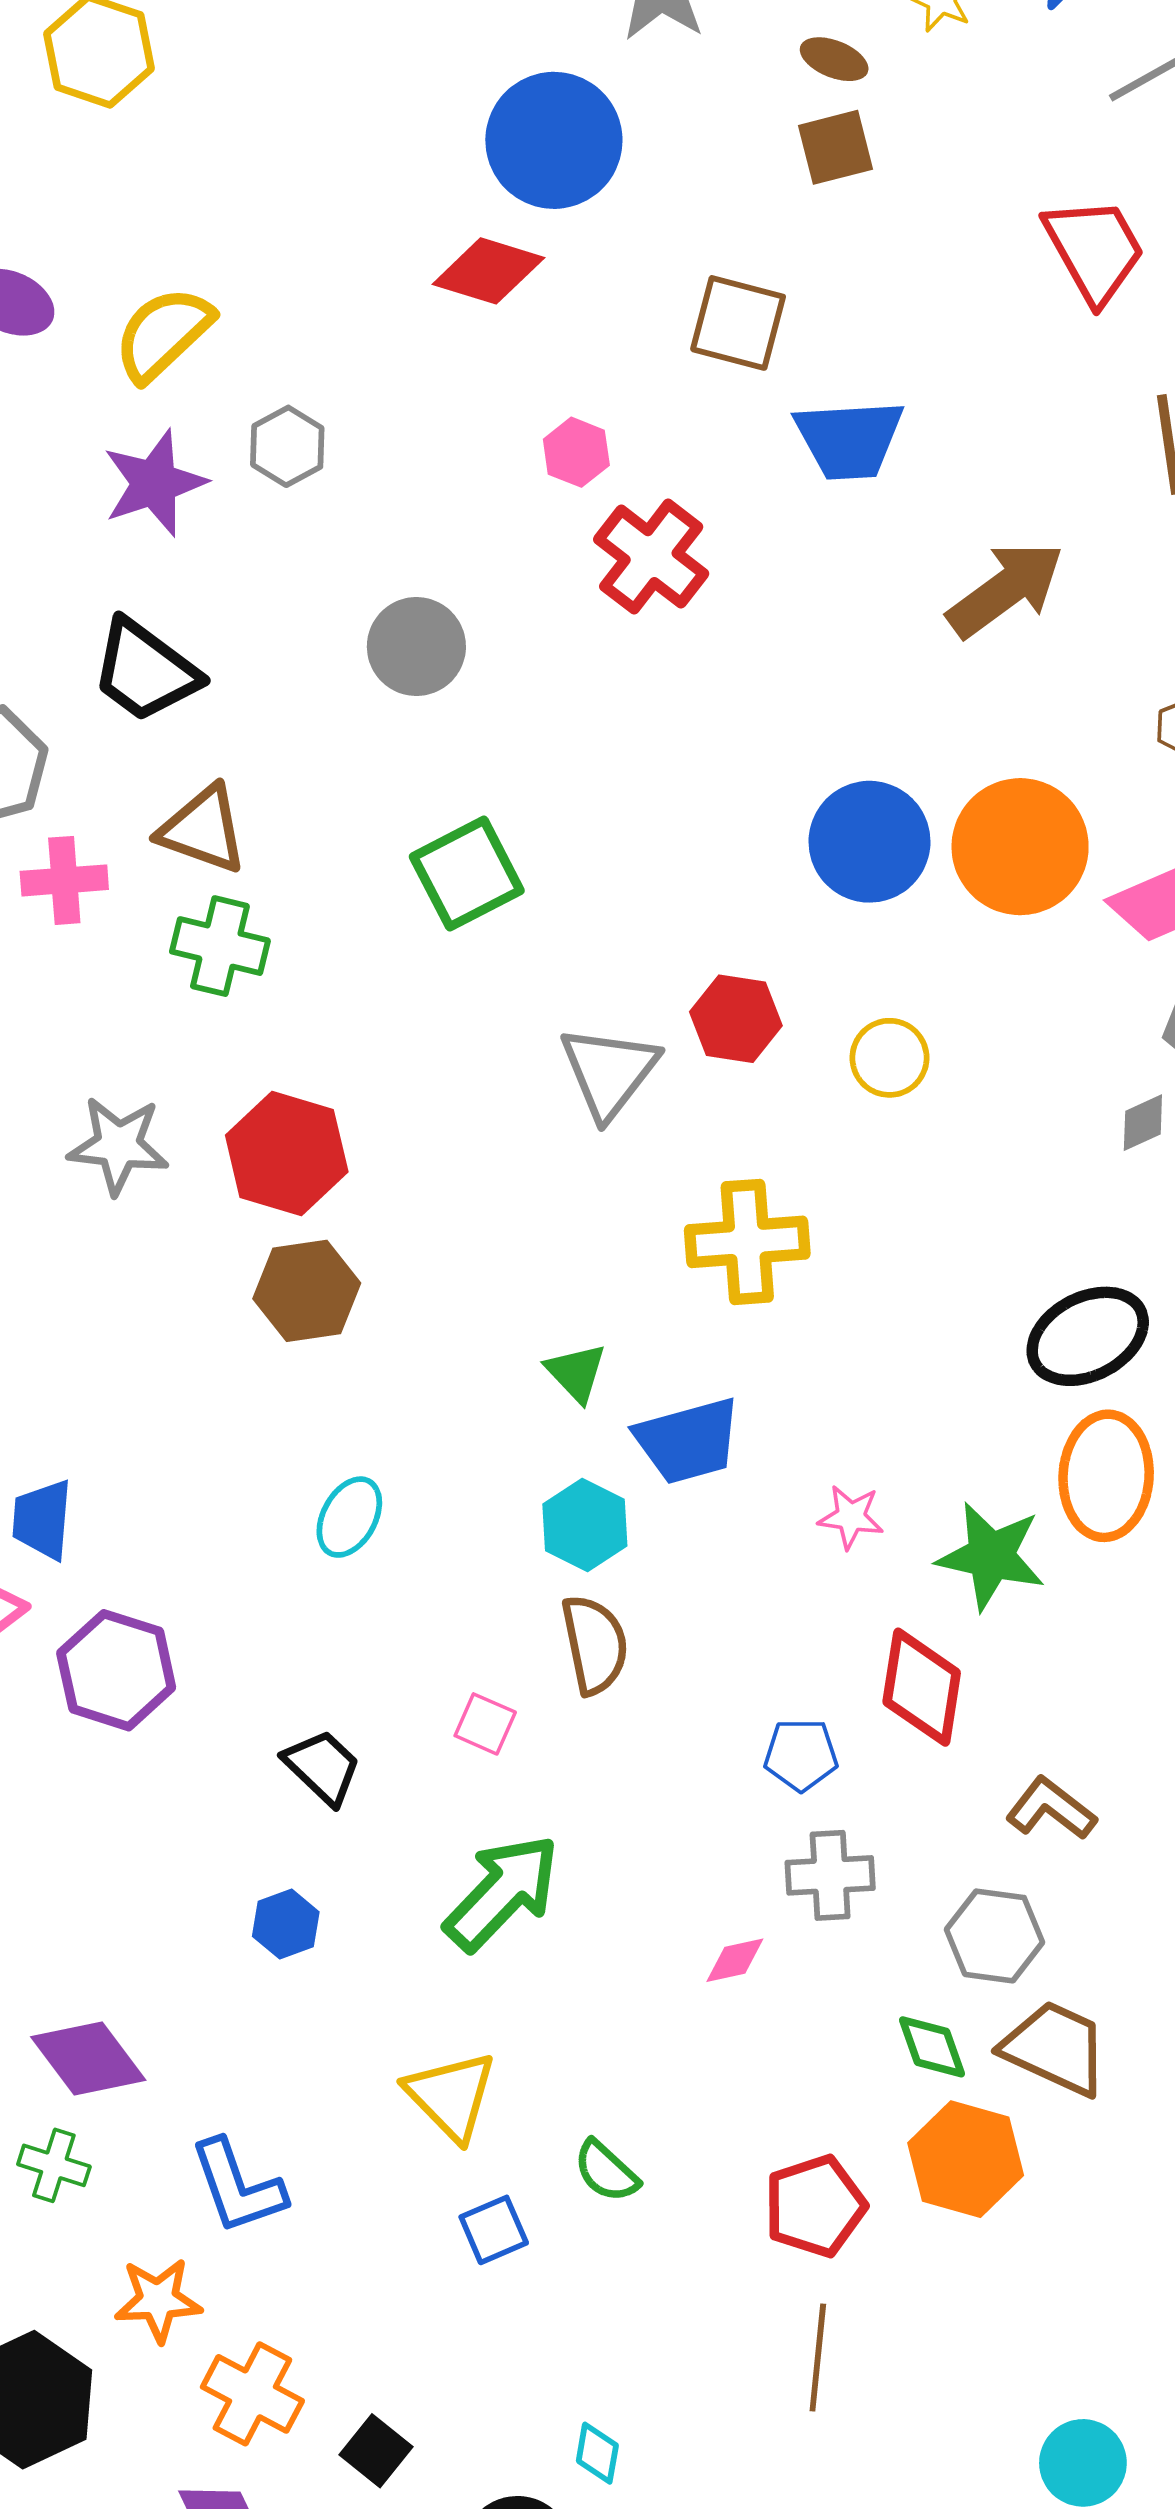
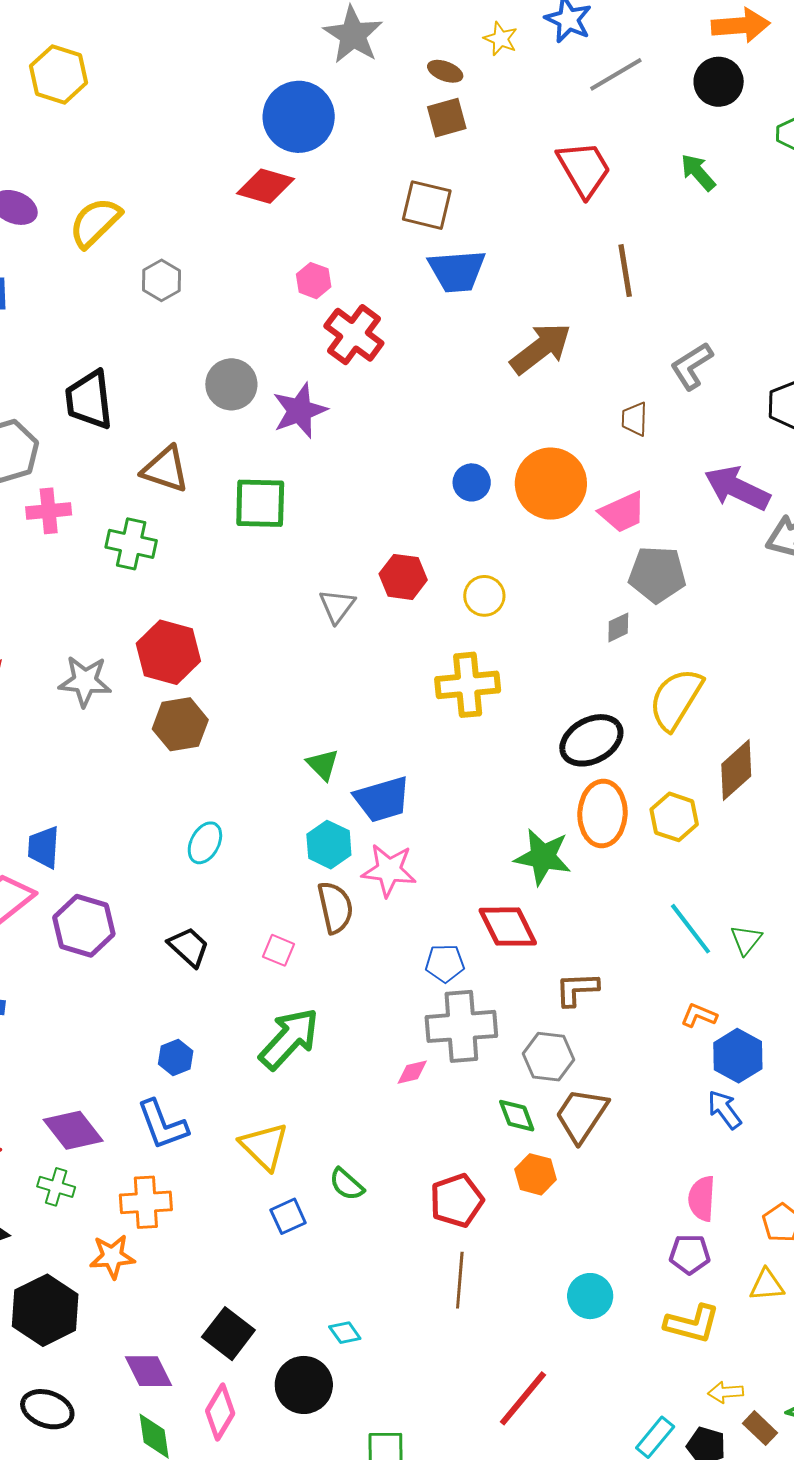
brown square: (738, 323) -> (427, 205), moved
purple star: (154, 483) -> (300, 411), moved
black trapezoid: (145, 671) -> (89, 400), turned 48
brown triangle: (203, 829) -> (165, 469), moved
blue circle: (869, 842) -> (472, 482), size x0.6
green square: (467, 874) -> (260, 503), turned 30
gray triangle: (609, 1072) -> (337, 606), size x0.7
gray star: (118, 1145) -> (85, 681), moved
yellow cross: (747, 1242) -> (468, 685), moved
pink star: (851, 1517) -> (389, 870), moved, size x1.6
red diamond: (922, 1687) -> (508, 927), turned -34
black trapezoid: (322, 1767) -> (189, 947), moved
brown L-shape: (1051, 1809) -> (577, 989), turned -39
gray cross: (830, 1875) -> (461, 1026), size x1.5
brown trapezoid: (1055, 2048) -> (581, 1115), turned -80
orange hexagon: (966, 2159) -> (536, 1174), size x0.7
blue L-shape: (238, 2187) -> (162, 1125), moved
orange cross: (252, 2394) -> (146, 1202), moved, turned -30
black square: (376, 2451) -> (228, 1334), size x1.4
cyan diamond: (597, 2453) -> (345, 1333), turned -44
cyan circle: (1083, 2463) -> (590, 1296), moved

